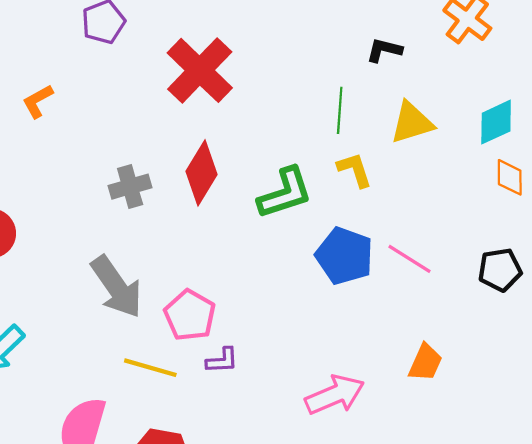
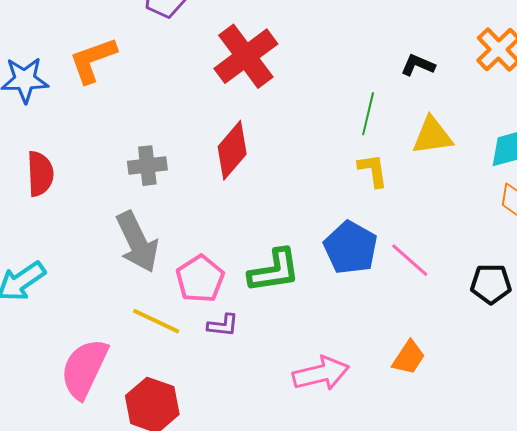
orange L-shape: (38, 101) -> (93, 60), size x1.6
gray cross: (130, 187) -> (147, 166), moved
green L-shape: (285, 193) -> (274, 271), moved

